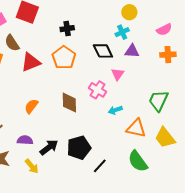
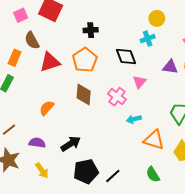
purple triangle: (132, 51) -> (170, 67), moved
brown diamond: (69, 103) -> (84, 95), moved
black arrow: (49, 147) -> (71, 144), moved
black pentagon: (79, 148) -> (86, 171), moved
green semicircle: (138, 161) -> (153, 174), size x0.7

